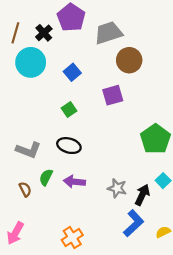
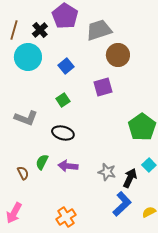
gray L-shape: (28, 150) -> (26, 118), moved

